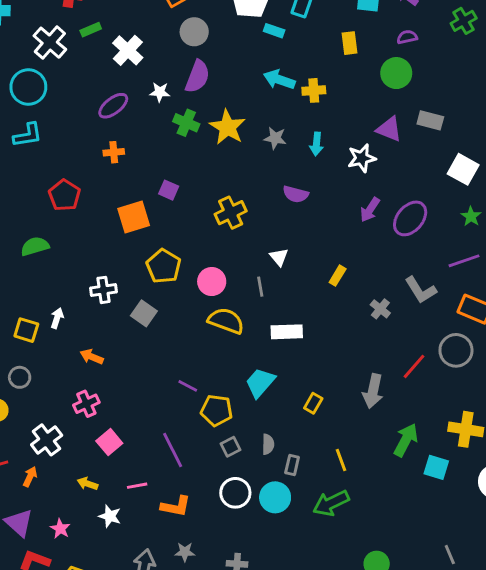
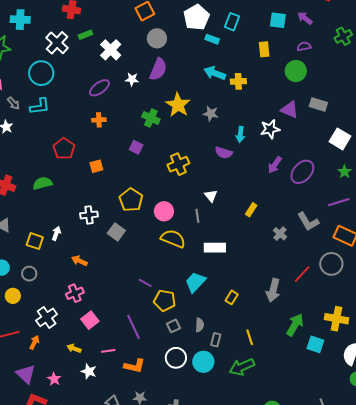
green cross: (186, 123) -> (151, 118), moved
cyan arrow: (316, 144) -> (240, 134), moved
orange square: (134, 217) -> (96, 166), moved, size x0.6

